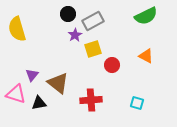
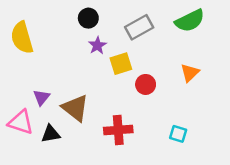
gray rectangle: (93, 21) -> (139, 27), moved
orange triangle: (146, 56) -> (190, 73), turned 49

